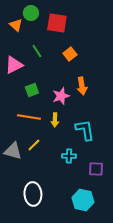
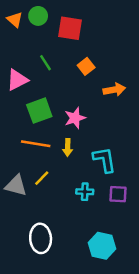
orange triangle: (16, 25) -> (15, 20), moved
orange arrow: (82, 86) -> (114, 90), moved, turned -90
green square: (32, 90) -> (39, 111), size x1.5
purple square: (96, 169) -> (118, 194), moved

